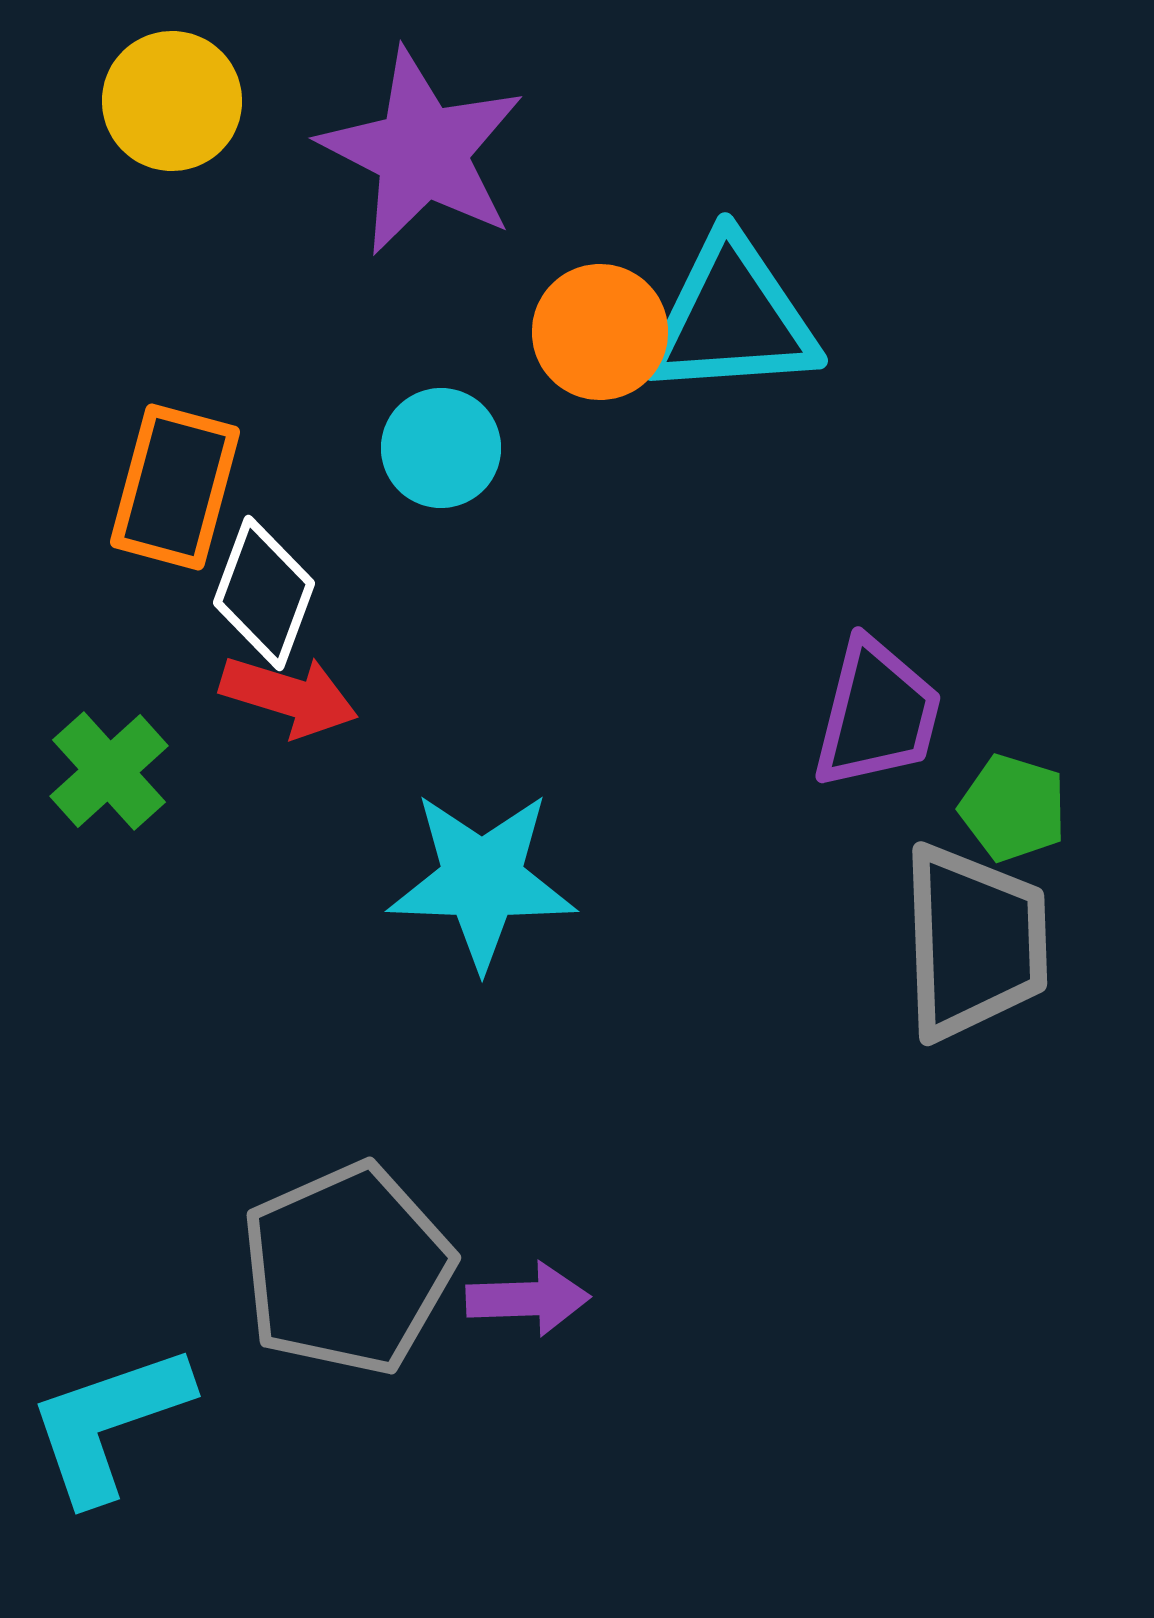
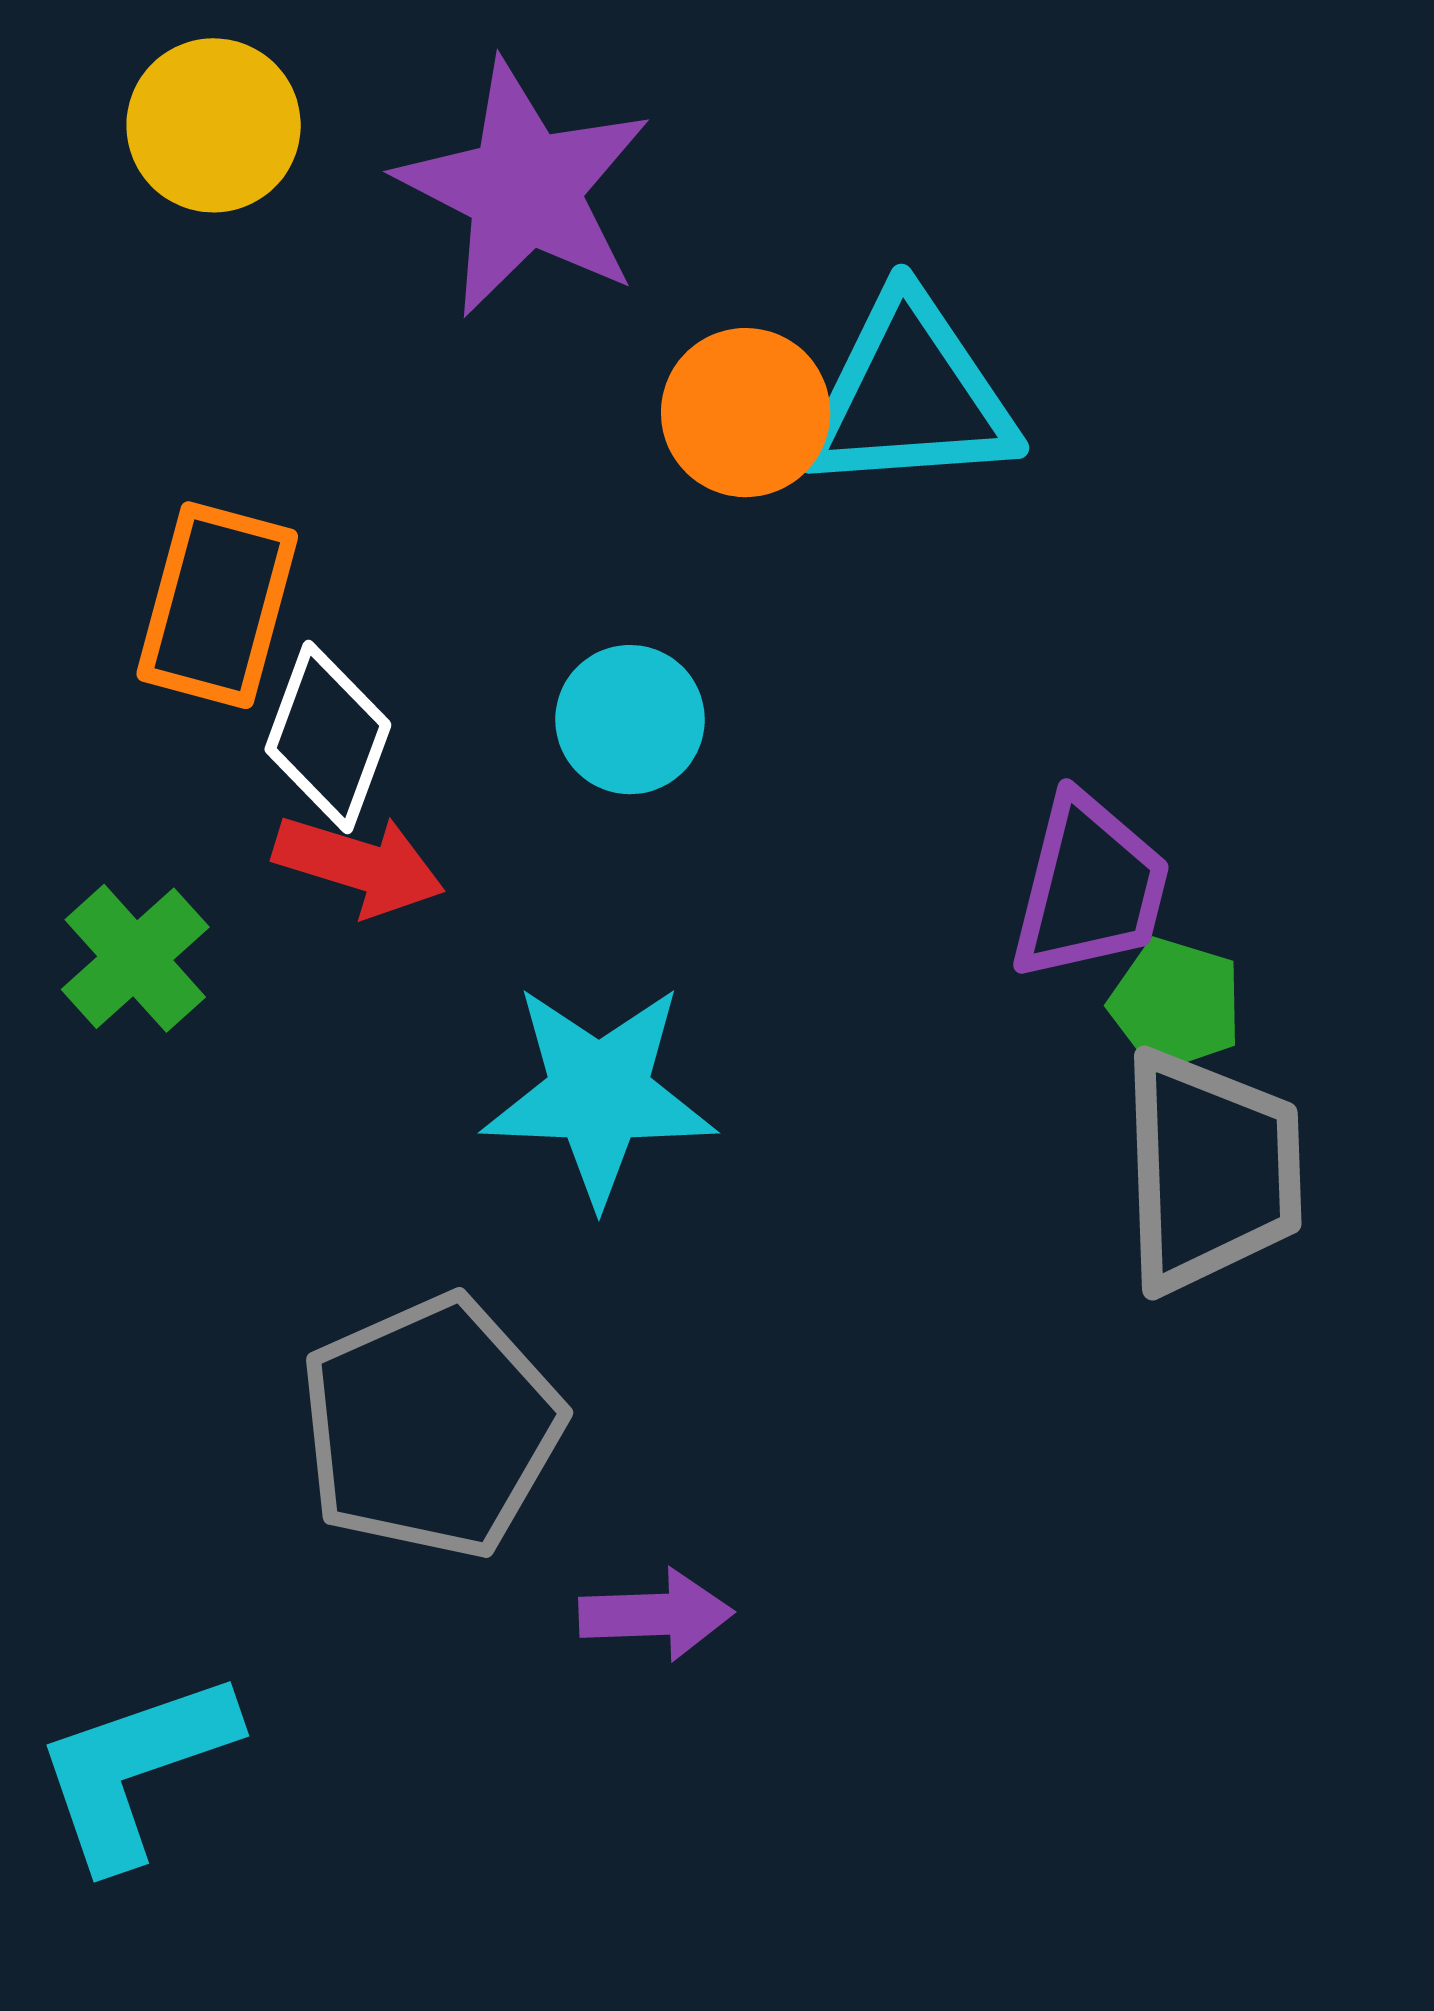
cyan circle: (441, 448) -> (630, 720), moved
green pentagon: (1013, 808) -> (1176, 1004), moved
gray pentagon: (347, 1269) -> (431, 1427), moved

